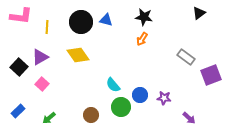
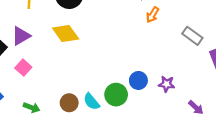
orange arrow: (142, 39) -> (152, 15), moved
cyan semicircle: (113, 85) -> (91, 102), moved
brown circle: (91, 115) -> (69, 103), moved
green arrow: (49, 118) -> (32, 107), turned -120

